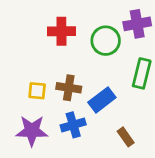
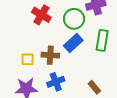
red cross: (61, 31) -> (41, 15), turned 36
blue rectangle: (102, 100) -> (73, 43), moved

